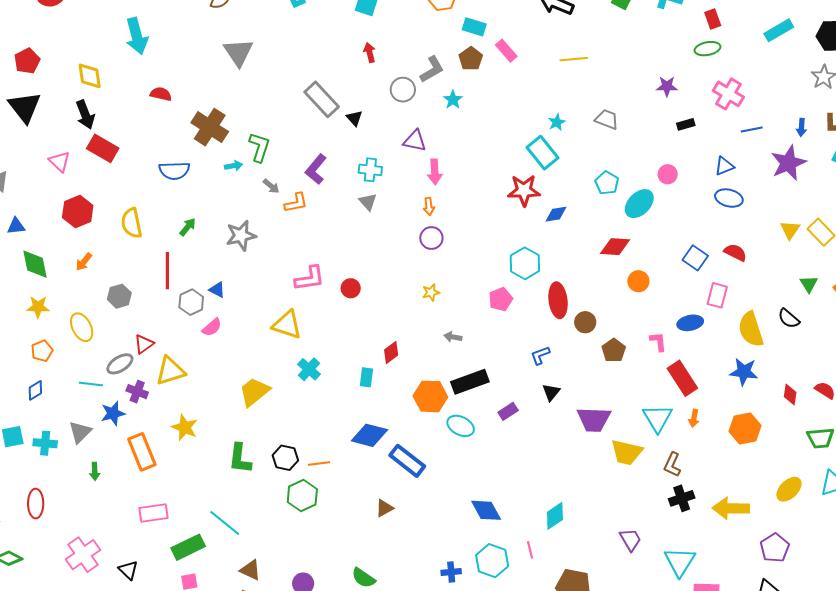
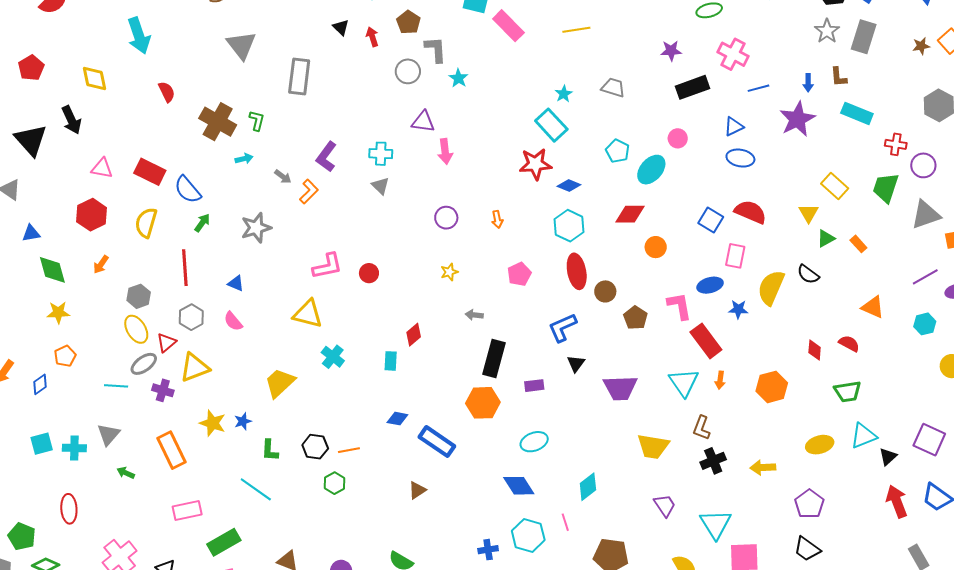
pink rectangle: (506, 51) -> (508, 26), size x1.4
brown pentagon: (471, 59) -> (408, 22), moved
gray L-shape: (432, 69) -> (436, 49), turned -60
red semicircle: (161, 94) -> (167, 92), turned 55
gray rectangle: (322, 99) -> (299, 76), moved, turned 54
black triangle: (25, 107) -> (31, 140), moved
black arrow: (85, 115) -> (71, 120), moved
black triangle: (354, 118) -> (341, 27), moved
black rectangle: (686, 124) -> (692, 87), size x1.8
green L-shape: (259, 147) -> (257, 121), moved, size x0.7
red rectangle: (103, 148) -> (150, 172), moved
pink triangle: (59, 161) -> (102, 168), moved, turned -30
blue semicircle: (174, 171) -> (188, 190), moved, turned 56
orange L-shape: (296, 203) -> (309, 192), turned -30
orange arrow: (429, 206) -> (497, 219), moved
blue diamond: (556, 214) -> (569, 186), turned 35
yellow semicircle: (132, 223) -> (146, 223), turned 32
yellow triangle: (790, 230) -> (809, 213), moved
red semicircle: (735, 252) -> (750, 212), size x1.4
cyan hexagon: (525, 263) -> (569, 226), moved
green triangle: (809, 284) -> (826, 238), turned 36
gray hexagon: (191, 302) -> (191, 317), moved
yellow ellipse: (82, 327) -> (136, 329), moved
pink semicircle: (212, 327) -> (233, 321), turned 95
yellow semicircle: (751, 329) -> (771, 288), turned 45
pink L-shape: (658, 342) -> (679, 306), size x1.4
blue L-shape: (540, 355) -> (563, 327), size x1.5
blue star: (744, 372) -> (738, 309), moved, size x0.7
black rectangle: (470, 382) -> (494, 359), turned -51
blue diamond: (35, 390) -> (40, 384), moved
orange hexagon: (430, 396) -> (483, 403), moved
purple rectangle: (508, 411) -> (534, 386), turned 30
blue star: (113, 413) -> (243, 421), moved, size x0.7
cyan ellipse: (461, 426) -> (534, 442), moved, turned -44
blue diamond: (369, 435) -> (397, 419), size x0.6
yellow trapezoid: (627, 452) -> (653, 446), moved
green L-shape: (240, 458) -> (270, 450), size x0.7
green arrow: (95, 471) -> (126, 473), turned 120
yellow ellipse: (789, 489) -> (820, 445), turned 32
green hexagon: (302, 496) -> (335, 483), size x0.7
yellow arrow: (731, 508) -> (763, 467), size x0.7
cyan line: (225, 523) -> (256, 489), moved

